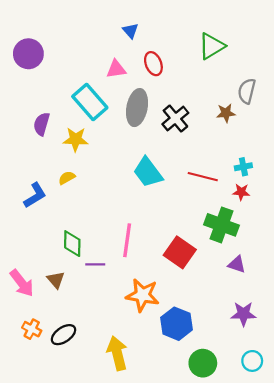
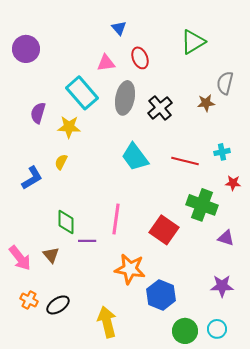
yellow semicircle: (67, 178) -> (61, 162), turned -35
red star: (241, 192) -> (233, 183), moved
purple triangle: (237, 264) -> (226, 238), moved
cyan circle: (252, 361) -> (217, 329), moved

